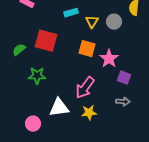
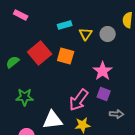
red square: (46, 41) -> (40, 53), turned 35
orange square: (87, 49) -> (66, 56), moved
green star: (37, 76) -> (25, 97), moved
purple square: (124, 78) -> (104, 94), moved

